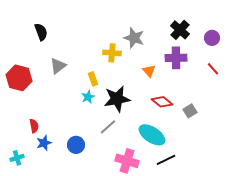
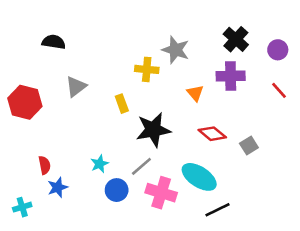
black semicircle: (41, 32) -> (54, 42), turned -60
cyan star: (88, 97) -> (100, 164), moved
blue circle: (76, 145) -> (117, 190), moved
pink cross: (127, 161) -> (161, 193), moved

